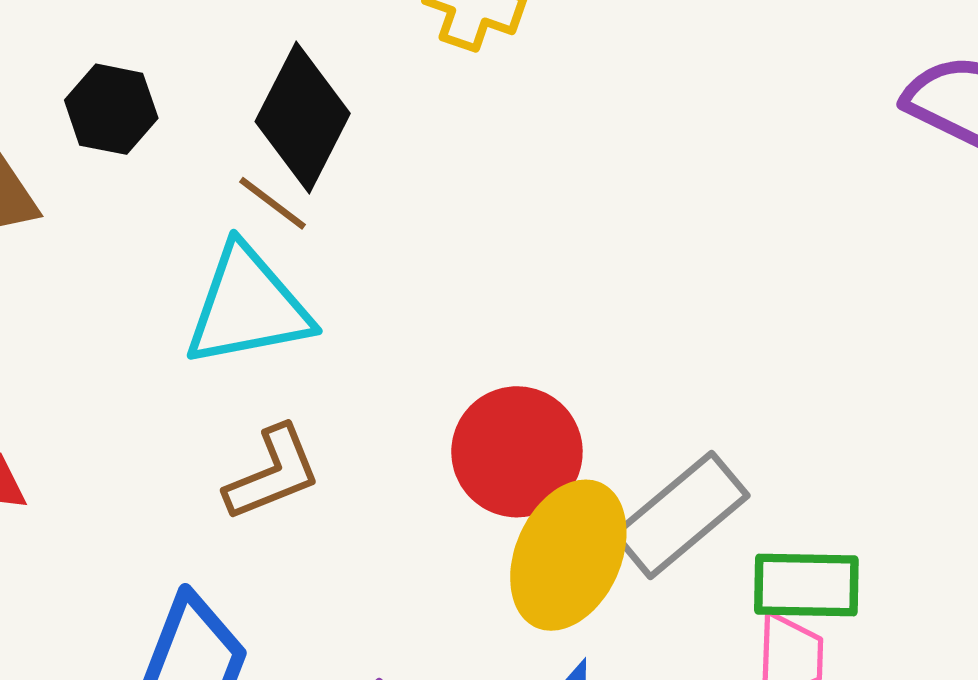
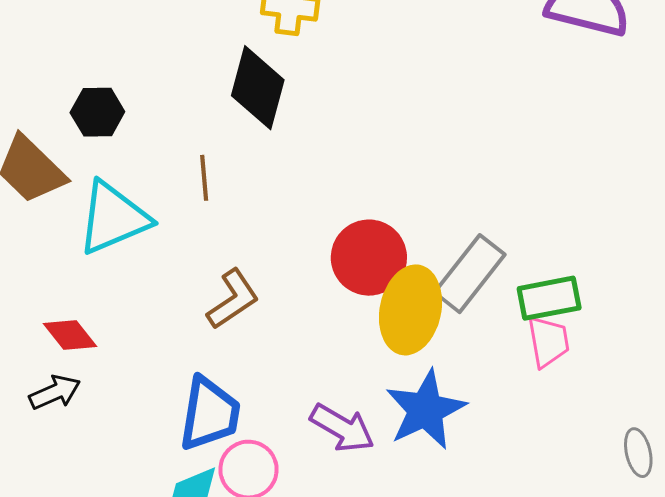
black diamond: (303, 118) -> (258, 88), moved
brown line: (273, 203) -> (204, 178), moved, turned 60
cyan triangle: (248, 307) -> (113, 218), moved

